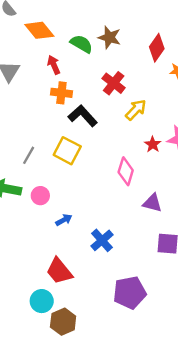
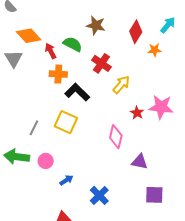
orange diamond: (39, 30) -> (29, 36), moved
green semicircle: (82, 44) -> (73, 44), moved

